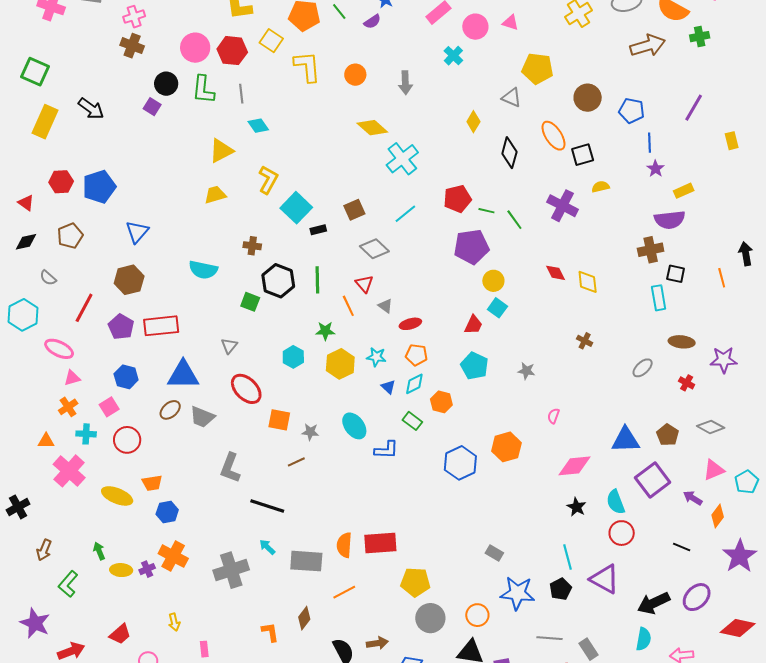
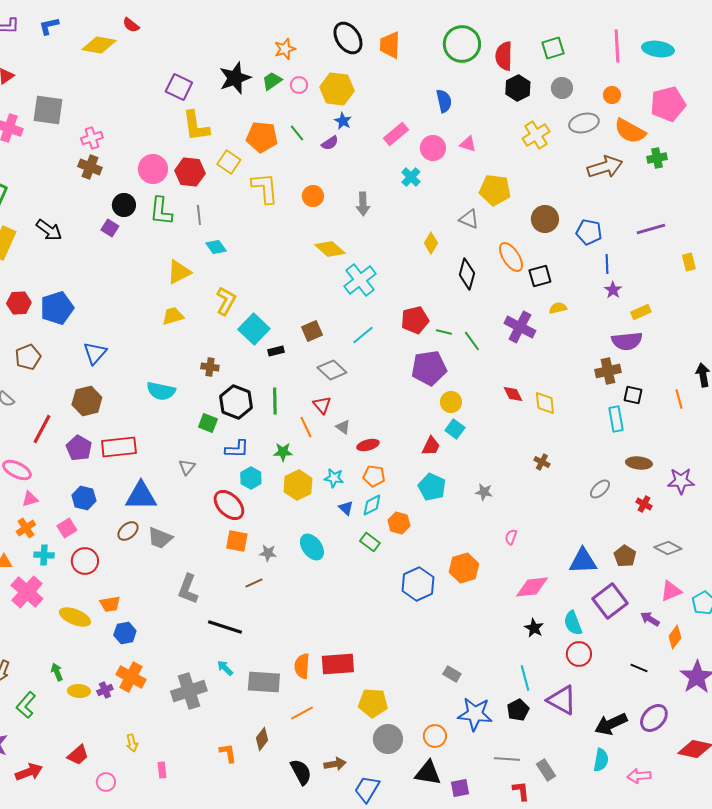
purple line: (694, 108) -> (651, 229), turned 44
red ellipse: (246, 389) -> (229, 505), moved
blue L-shape: (386, 450) -> (237, 449), moved

